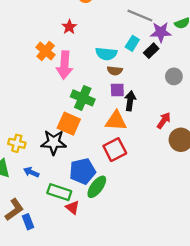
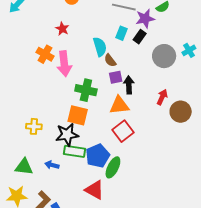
cyan semicircle: (106, 54) -> (100, 47), turned -102
brown semicircle: (115, 71) -> (110, 60), turned 56
gray circle: (174, 76) -> (164, 56), size x1.5
yellow cross: (17, 143) -> (34, 126), moved
green rectangle: (59, 192) -> (75, 151), moved
red triangle: (72, 207) -> (95, 190), size x1.5

